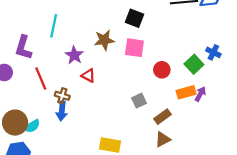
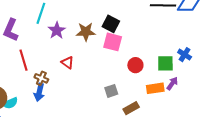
black square: (135, 18) -> (111, 24), moved
purple star: (74, 55) -> (57, 30), moved
green square: (194, 64) -> (165, 63), turned 36
purple arrow: (200, 94) -> (172, 83), moved

